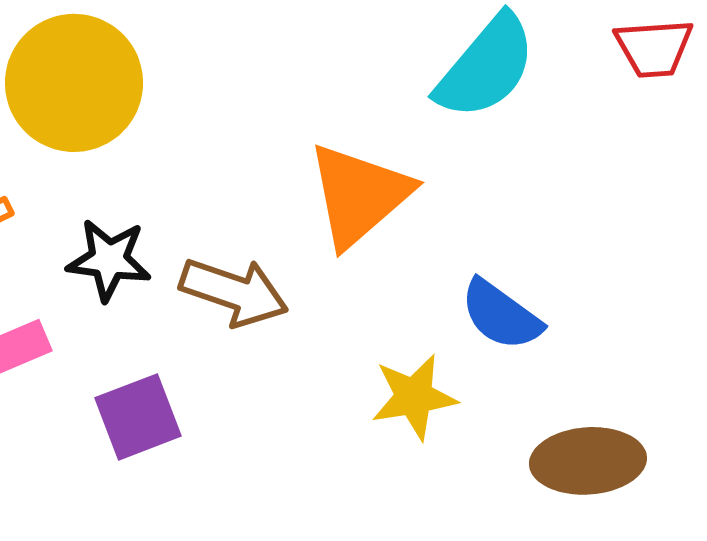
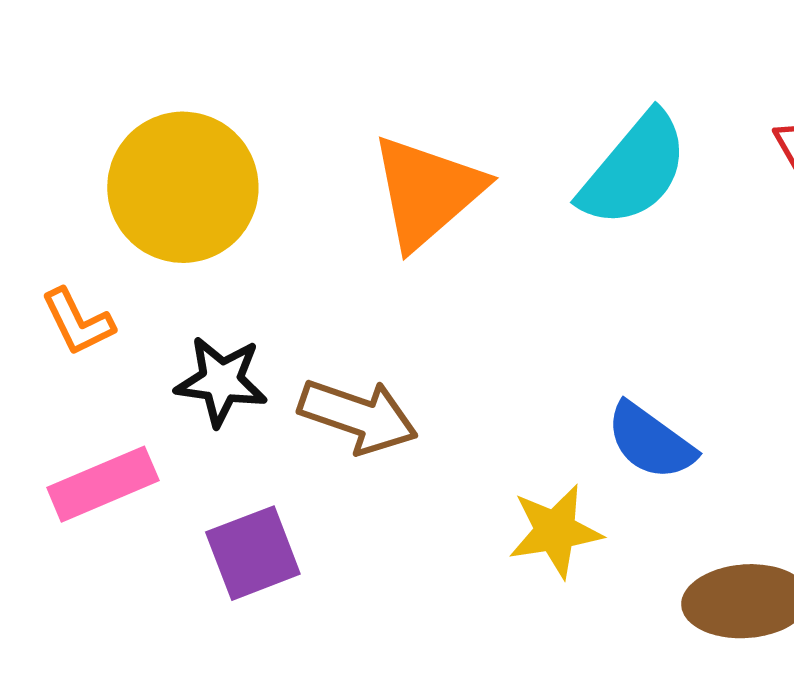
orange triangle: (359, 195) -> (427, 192), moved

